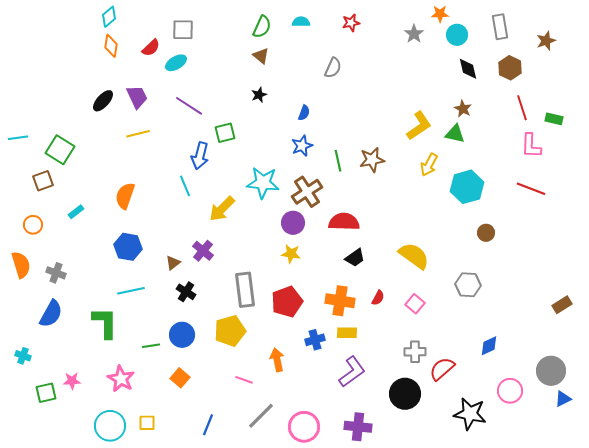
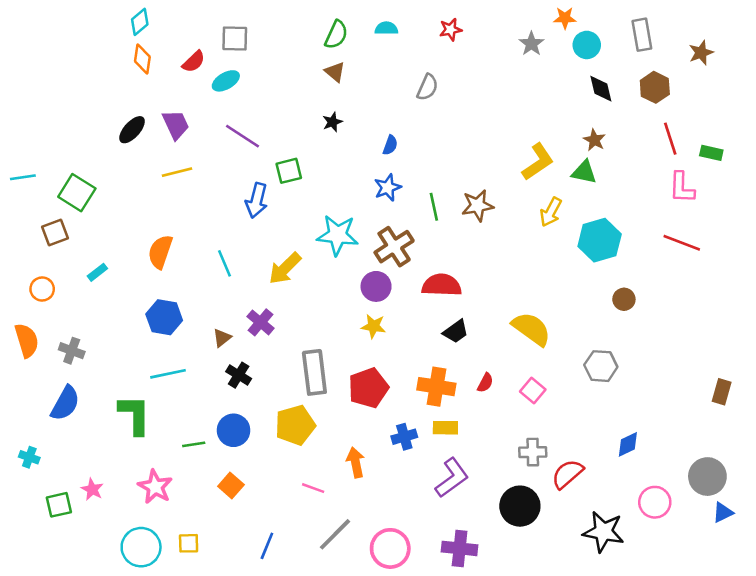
cyan line: (185, 186) -> (225, 263), moved
brown rectangle: (562, 305) -> (722, 392), turned -42
pink star: (72, 381) -> (92, 489), turned 30

